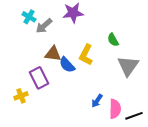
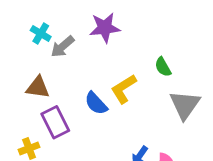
brown triangle: (53, 54) -> (38, 87), moved
yellow L-shape: (86, 55) -> (124, 89), turned 30

